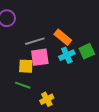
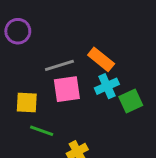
green square: (87, 51) -> (131, 101), moved
yellow square: (26, 66) -> (27, 102), moved

